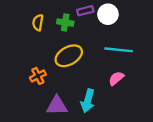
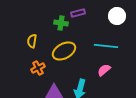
white circle: (108, 14) -> (117, 16), moved
yellow semicircle: (38, 23) -> (32, 41), moved

